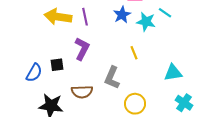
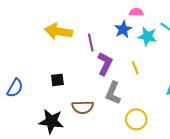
purple line: (85, 17) -> (91, 42), moved
purple L-shape: (82, 49) -> (105, 64), moved
blue semicircle: (34, 73) -> (15, 88), moved

